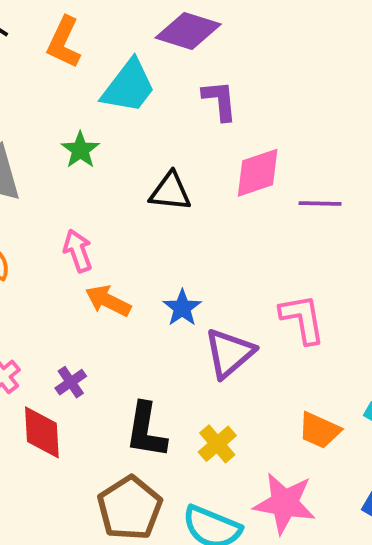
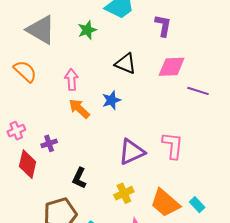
blue star: (182, 308) -> (111, 100), moved
black L-shape: (146, 430) -> (79, 178), size x0.7
orange trapezoid: (319, 430) -> (165, 203), size x1.4
yellow cross: (217, 444) -> (124, 193), moved

